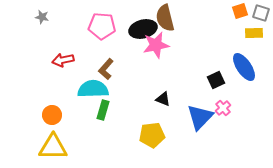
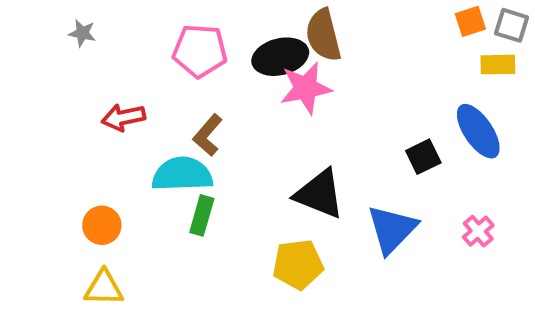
black triangle: (163, 99) -> (319, 194), size x1.8
pink cross: (223, 108) -> (478, 231), moved
yellow triangle: (53, 147) -> (104, 288), size x0.7

